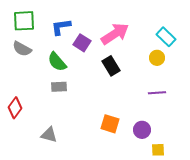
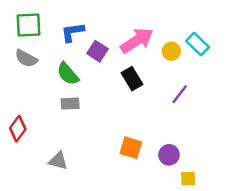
yellow circle: (157, 58) -> (171, 51), moved
purple line: (157, 93) -> (180, 94), moved, turned -48

